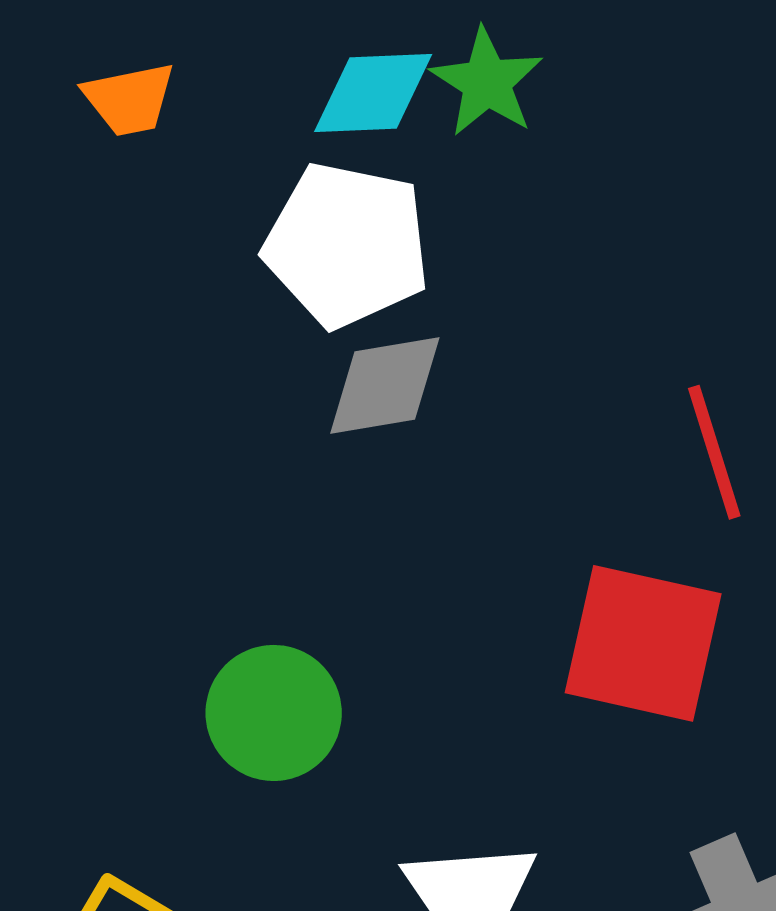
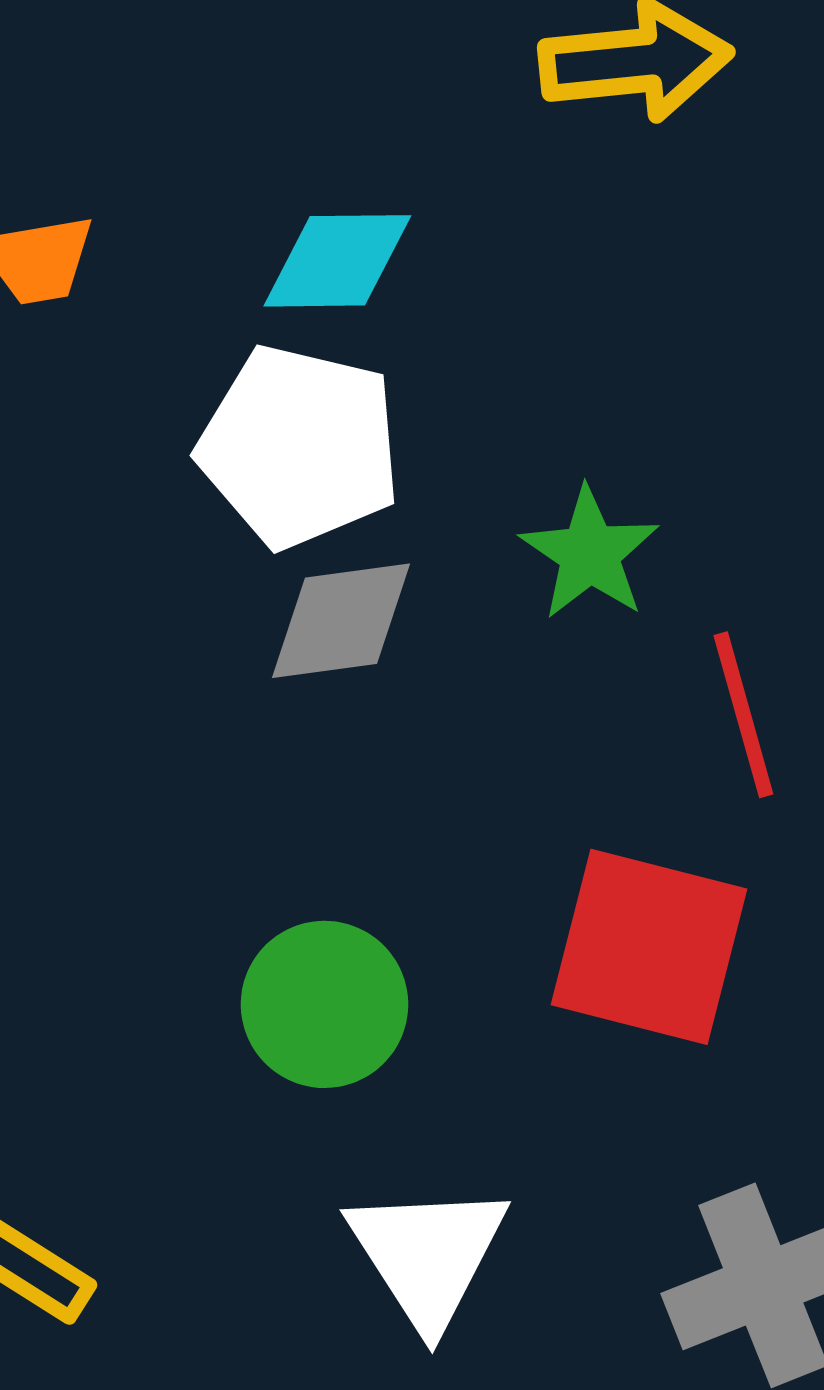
green star: (487, 82) -> (590, 553), moved
green circle: (274, 713) -> (324, 1004), moved

